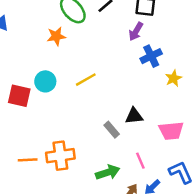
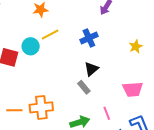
blue cross: (151, 56) -> (89, 38), moved
yellow line: (86, 80) -> (50, 34), moved
black triangle: (134, 116) -> (91, 69), moved, turned -35

